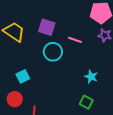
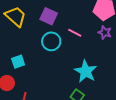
cyan star: (91, 77) -> (86, 71), size x1.6

